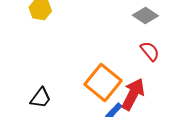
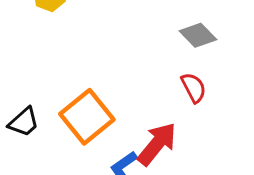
orange square: (103, 83) -> (87, 117), moved

